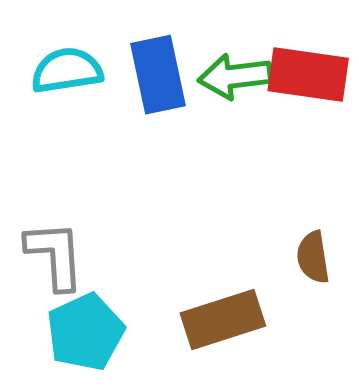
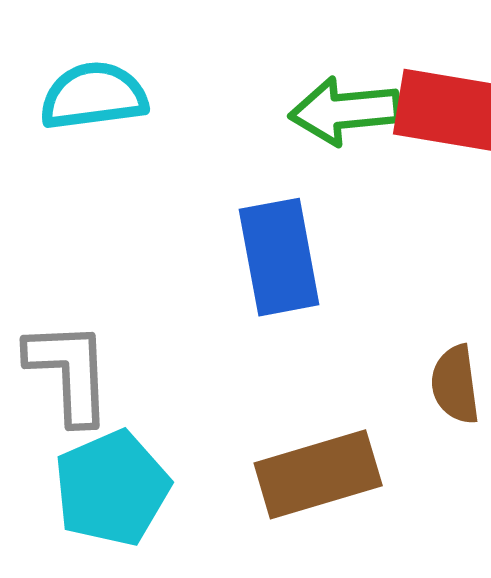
blue rectangle: (158, 75) -> (279, 257), moved

